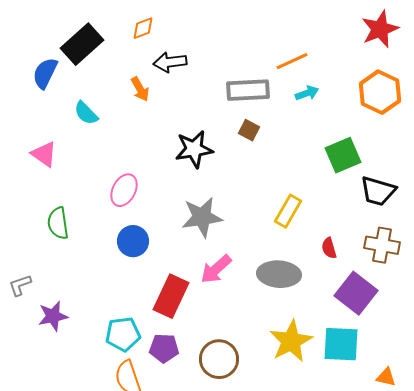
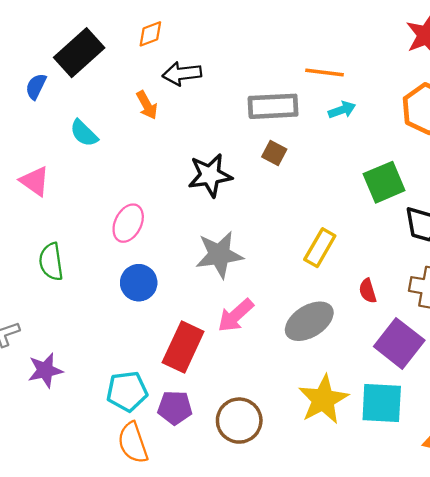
orange line: (292, 61) -> (324, 72), turned 32
blue semicircle: (45, 73) -> (36, 86), size x0.7
gray ellipse: (279, 274) -> (309, 321), turned -36

